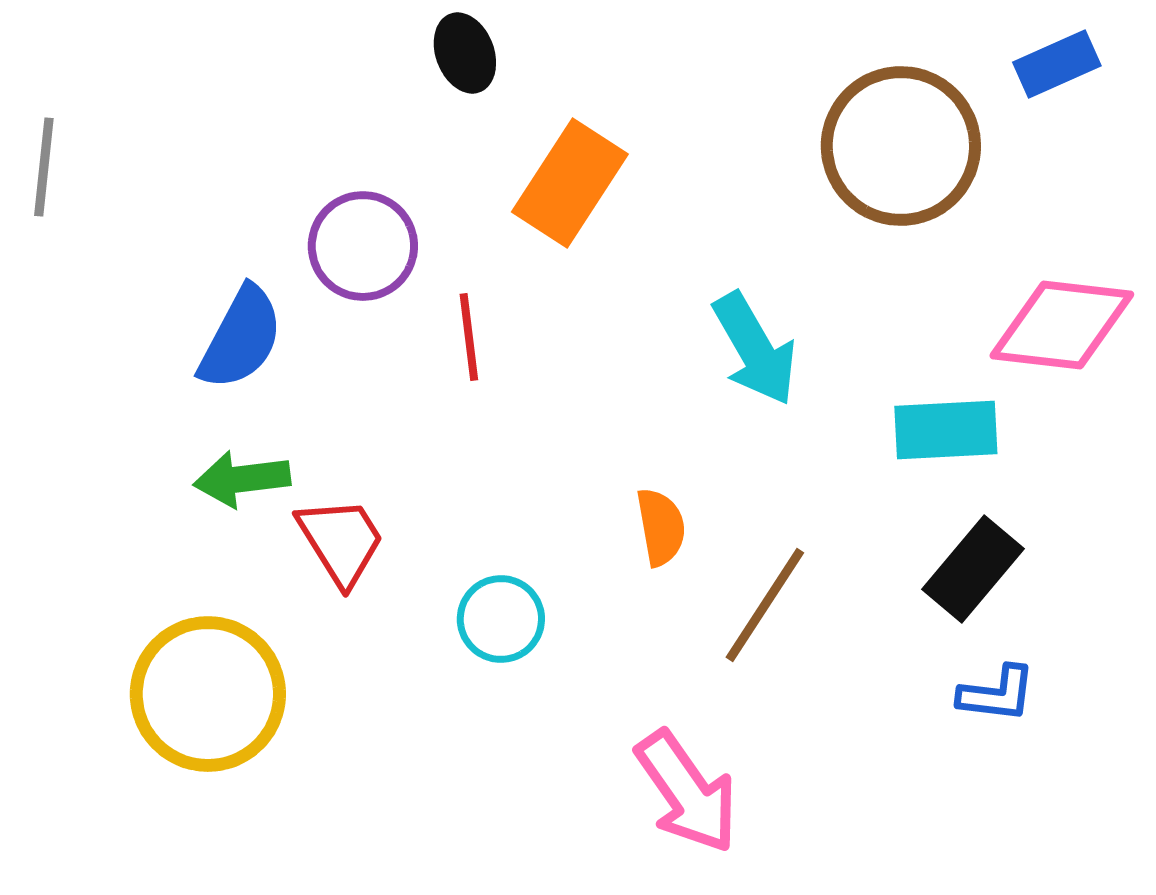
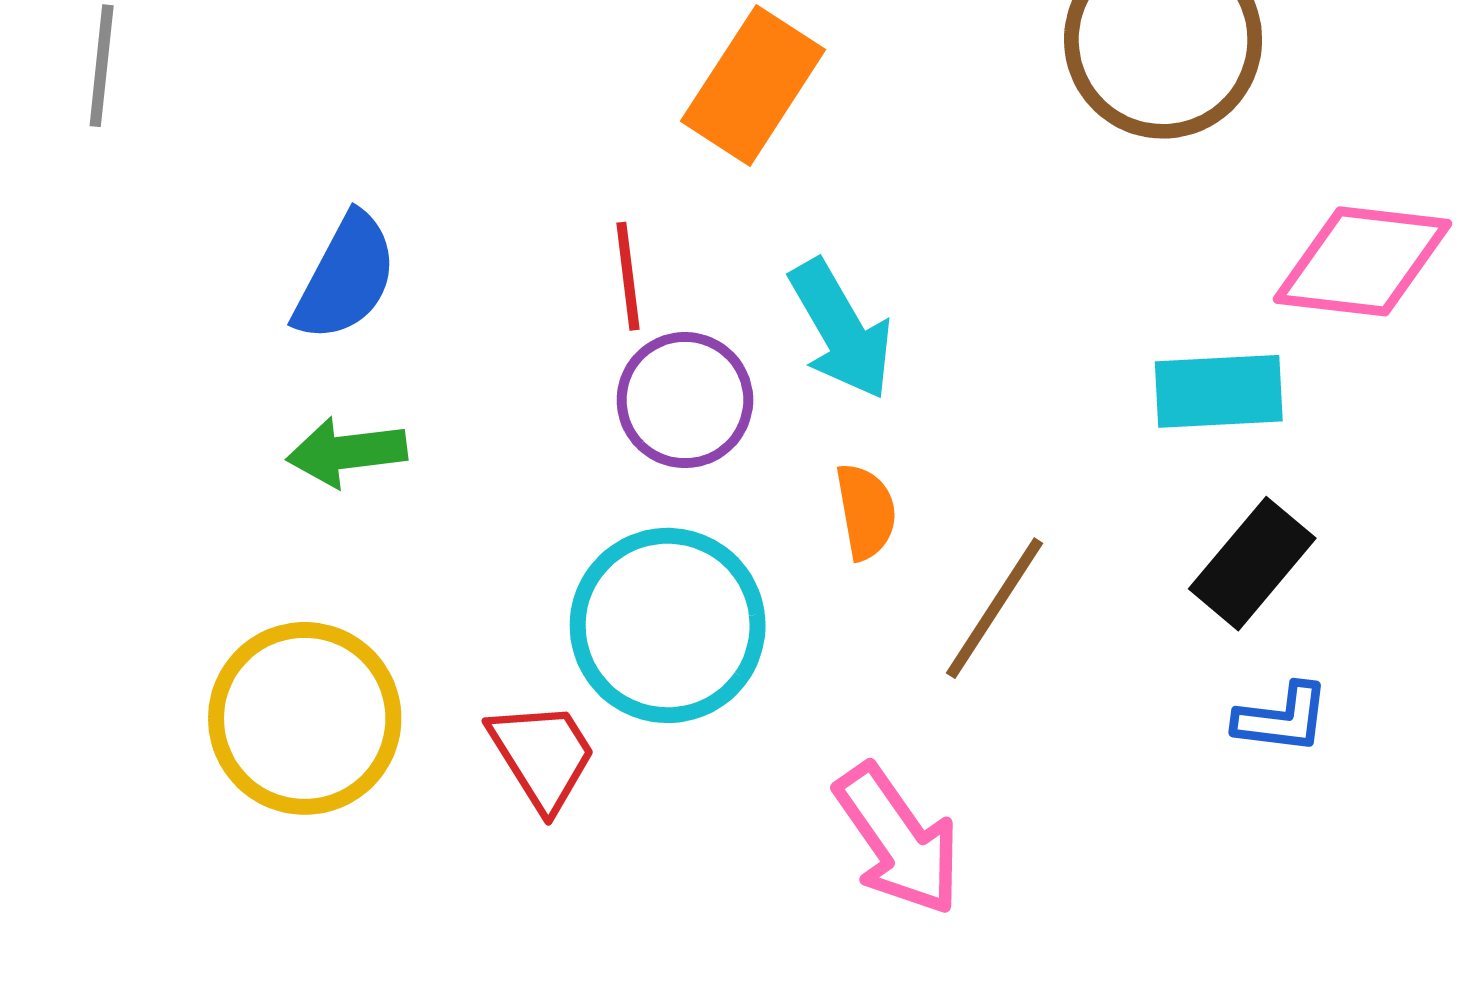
purple circle: (363, 246) -> (685, 400), moved
cyan arrow: (755, 349) -> (841, 329), moved
red trapezoid: (341, 541) -> (543, 756), moved
cyan circle: (501, 619) -> (668, 625), size x1.8

